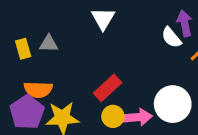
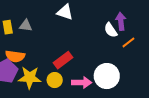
white triangle: (103, 19) -> (65, 12), turned -48
yellow circle: (113, 116) -> (55, 80), moved

